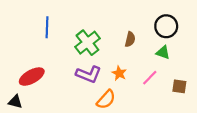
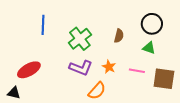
pink line: (150, 78) -> (137, 71), turned 56
brown square: (179, 86) -> (164, 79), size x1.6

